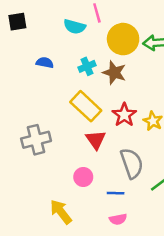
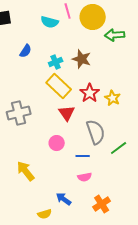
yellow circle: (123, 39) -> (93, 17), moved
blue semicircle: (45, 63) -> (26, 51), turned 112
cyan cross: (87, 66) -> (56, 62), moved
yellow arrow: (61, 212) -> (26, 171), moved

